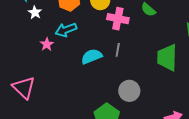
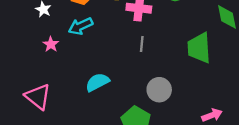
pink star: (47, 44) -> (51, 44), moved
cyan semicircle: (92, 56) -> (97, 82), moved

